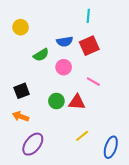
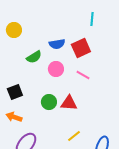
cyan line: (88, 16) -> (92, 19), moved
pink line: (93, 82) -> (83, 75), moved

